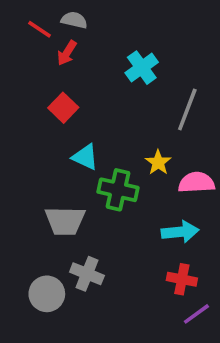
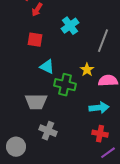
cyan cross: (142, 68) -> (70, 26), moved
red square: (63, 108) -> (35, 40), turned -35
gray circle: (47, 294) -> (16, 147), moved

